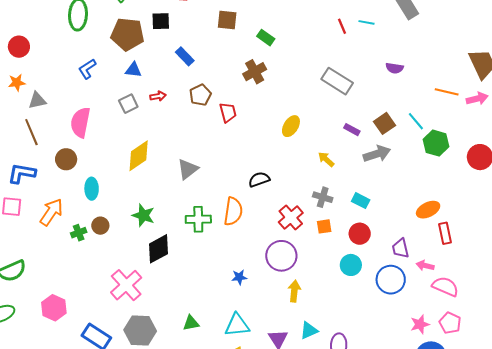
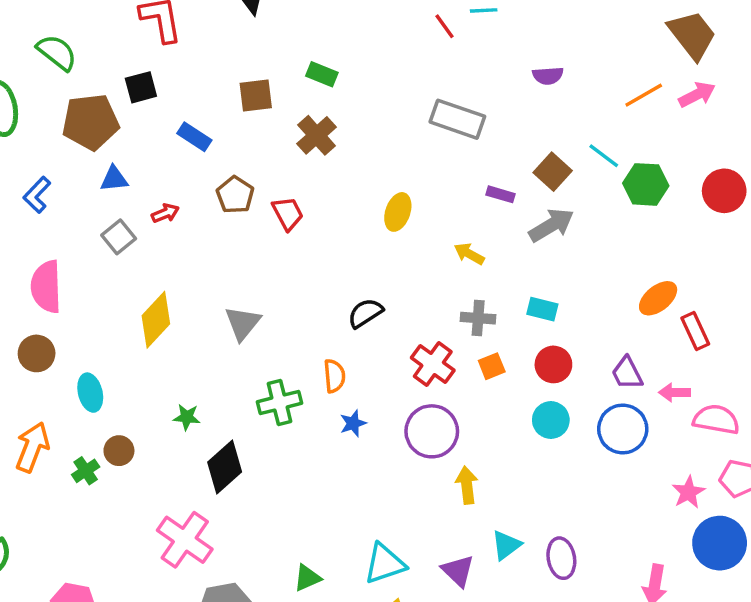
brown square: (227, 20) -> (256, 95), moved
orange line: (447, 92) -> (644, 95), turned -30
orange semicircle: (233, 211) -> (334, 376), size x0.7
green star: (143, 215) -> (187, 417), size x0.7
blue star: (239, 277) -> (353, 423), moved

